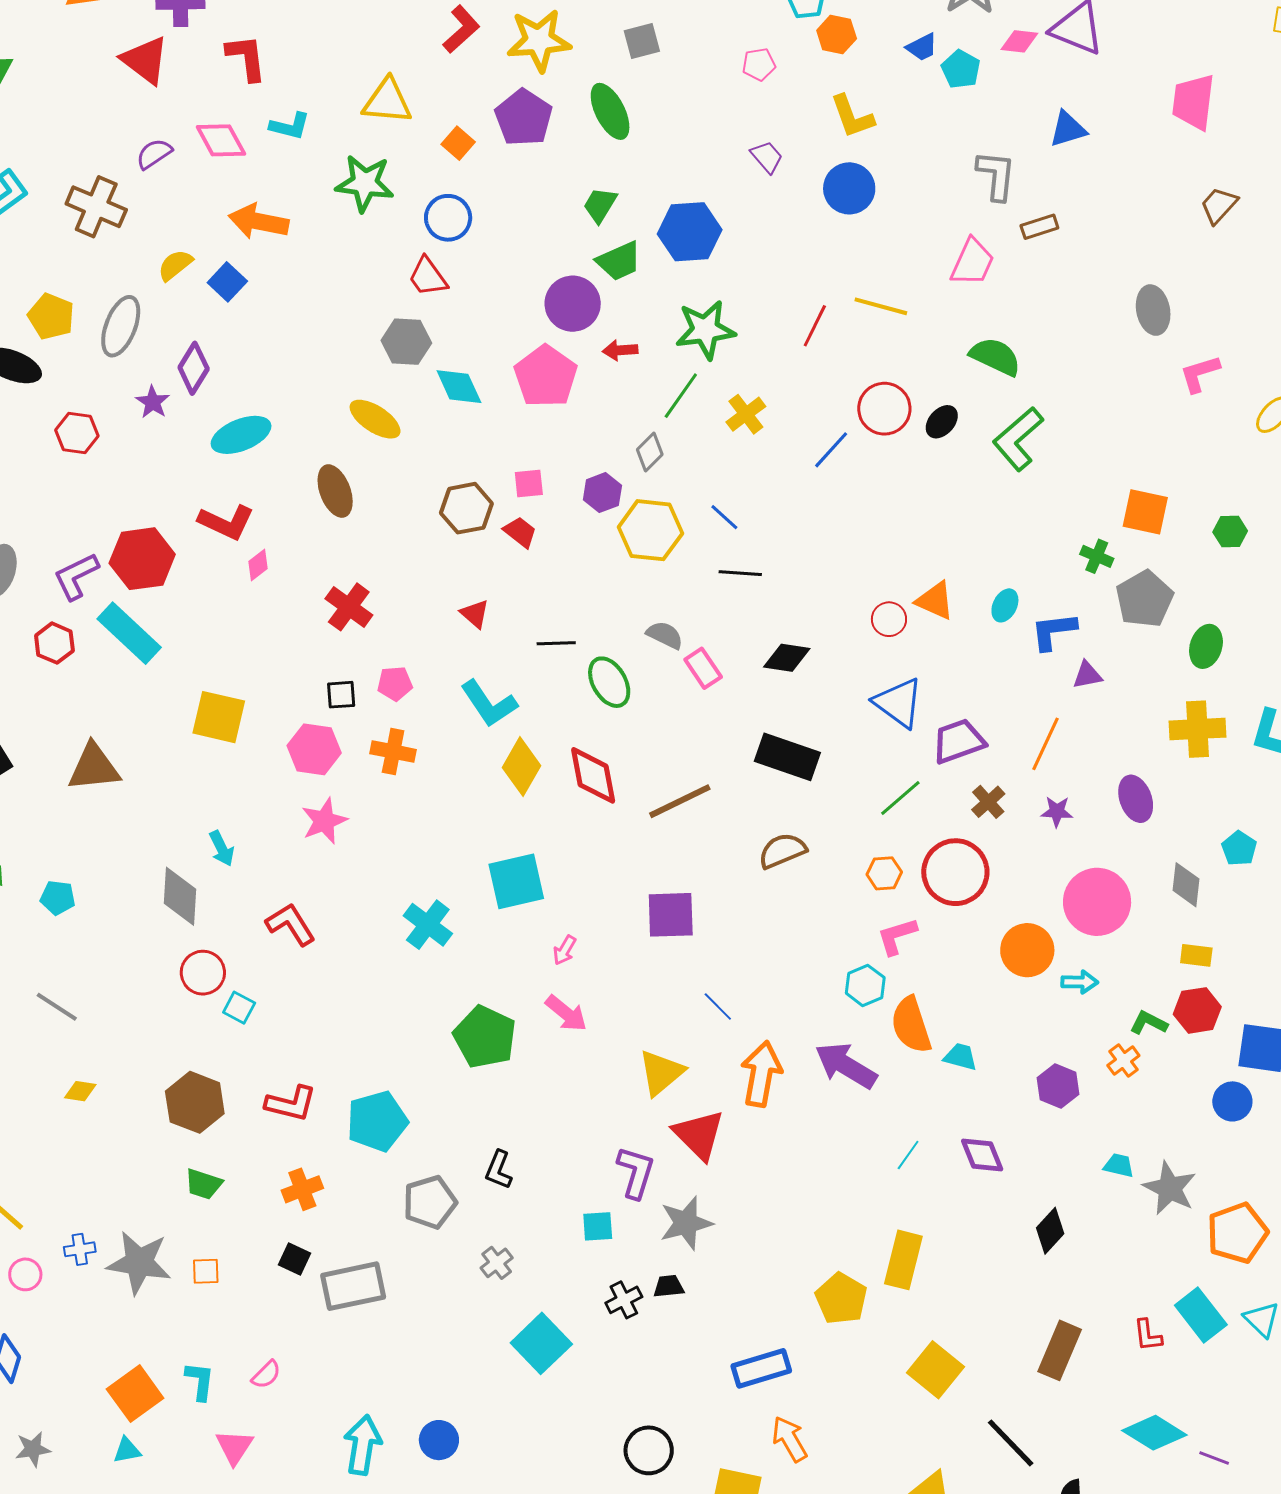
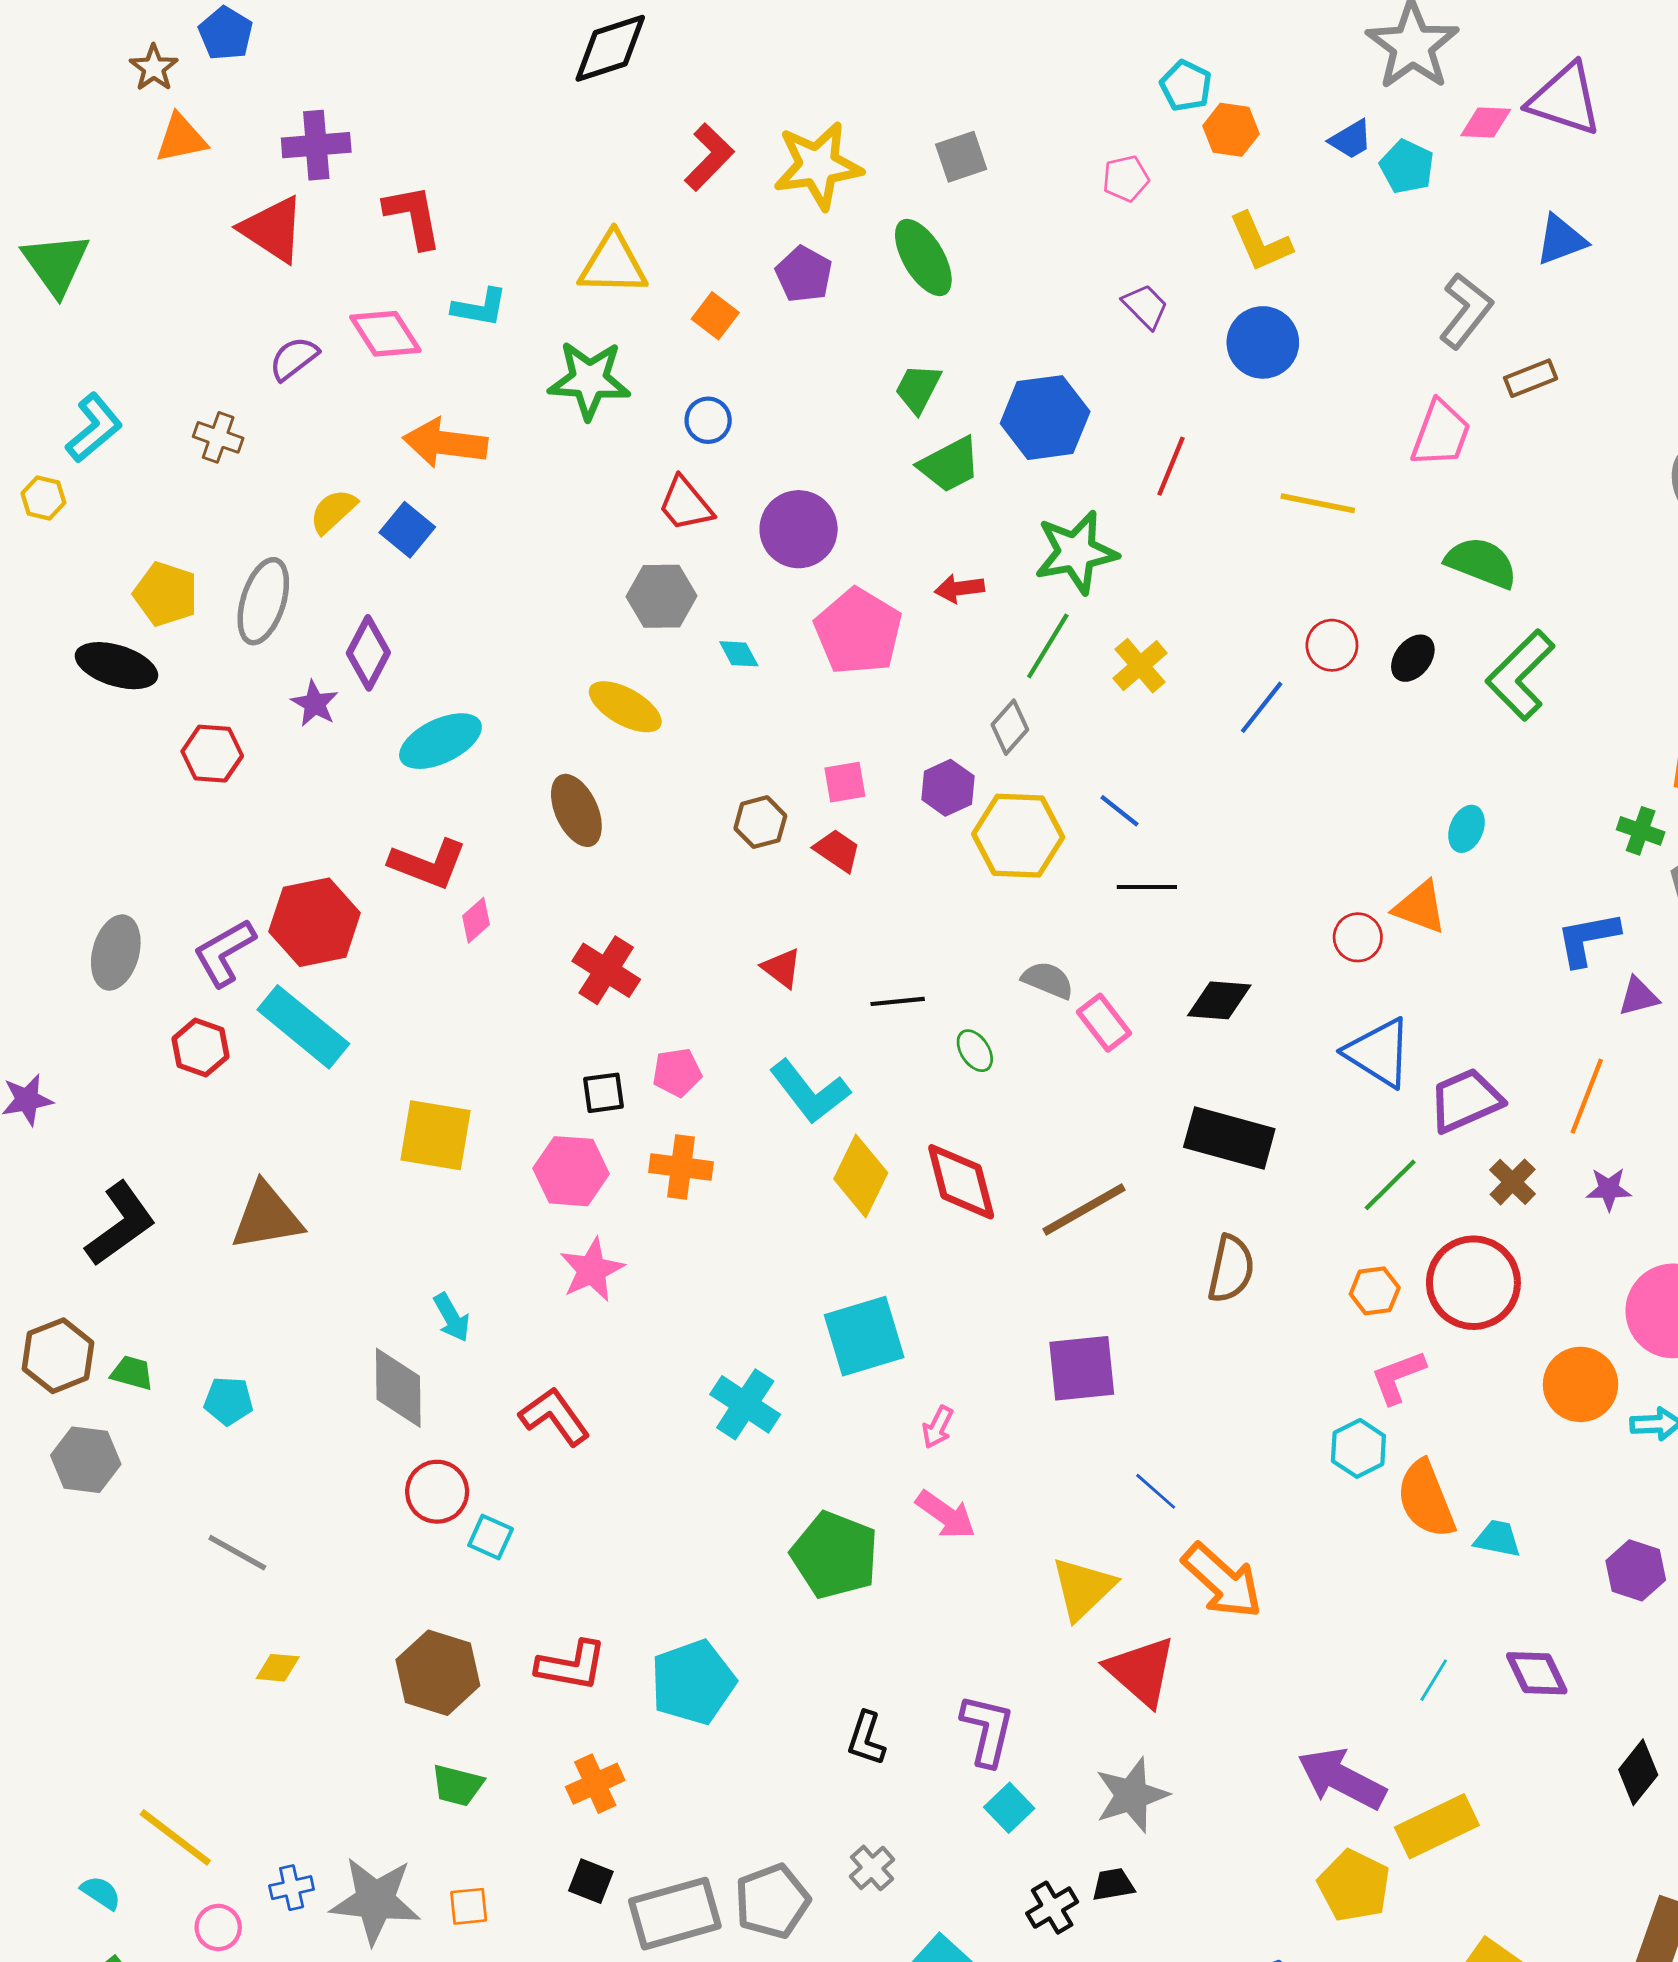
purple pentagon: (524, 118) -> (804, 274), size x0.7
gray L-shape: (996, 175) -> (1466, 311), turned 36
brown cross: (96, 207) -> (218, 437), size x0.6
blue circle: (448, 218) -> (708, 420), size x0.7
purple circle: (573, 304) -> (799, 529), moved
red line: (815, 326) -> (1171, 466), moved
cyan diamond: (459, 387) -> (739, 654), size x0.6
red circle: (884, 409) -> (1332, 645), size x0.7
brown hexagon: (466, 508) -> (760, 822), size x0.7
cyan ellipse: (1005, 605) -> (1466, 829), moved
green ellipse: (609, 682) -> (975, 1051), size x0.6
brown semicircle: (782, 851) -> (1231, 1269), turned 129
purple arrow: (846, 1066) -> (1342, 1779), moved
orange arrow: (761, 1074) -> (1222, 1581), turned 126
purple L-shape: (636, 1172) -> (987, 1730), moved
gray pentagon: (430, 1202) -> (772, 1901), moved
cyan square: (598, 1226) -> (1009, 1808), turned -36
yellow rectangle: (903, 1260) -> (1437, 1826), turned 54

